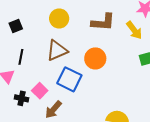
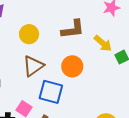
yellow arrow: (134, 30) -> (103, 43), moved

